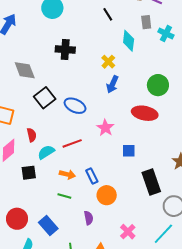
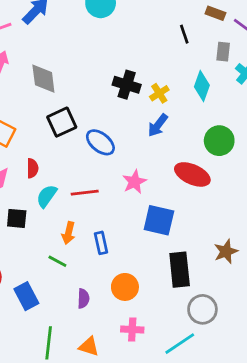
black line: (108, 14) -> (184, 34), moved
cyan diamond: (129, 41) -> (202, 86), moved
black cross: (65, 50) -> (127, 85), moved
blue square: (129, 151) -> (159, 220), size x1.6
cyan semicircle: (46, 152) -> (47, 196), turned -36
orange arrow: (67, 174) -> (68, 233), turned 77
orange circle: (107, 195) -> (125, 287), moved
pink cross: (128, 232) -> (132, 329), turned 35

